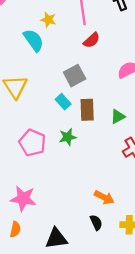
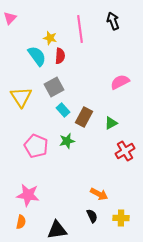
red semicircle: (92, 40) -> (60, 56), moved, turned -42
gray square: (75, 76) -> (54, 87), moved
brown rectangle: (87, 110) -> (84, 117), turned 30

